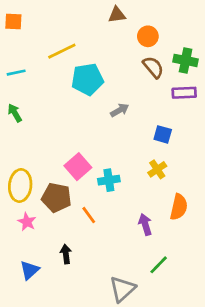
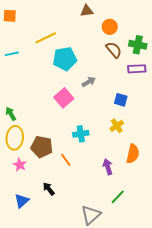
green arrow: (15, 113) -> (11, 114), moved
pink square: (78, 167) -> (64, 98), moved
black arrow: (66, 254) -> (49, 189), turned -32

